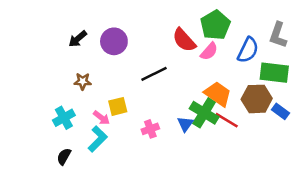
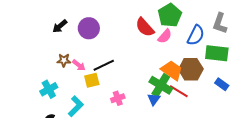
black line: (154, 74) -> (104, 65), moved
brown hexagon: (257, 99) -> (191, 69), moved
pink arrow: (101, 118) -> (79, 65), moved
blue triangle: (185, 124) -> (154, 99), moved

